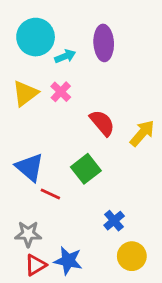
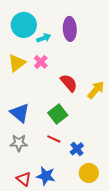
red line: (50, 194) -> (54, 139), moved
gray star: (28, 234) -> (19, 143), moved
red triangle: (36, 265) -> (24, 179), turned -49

